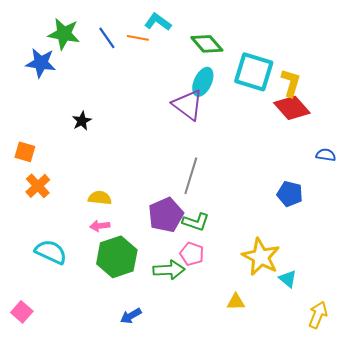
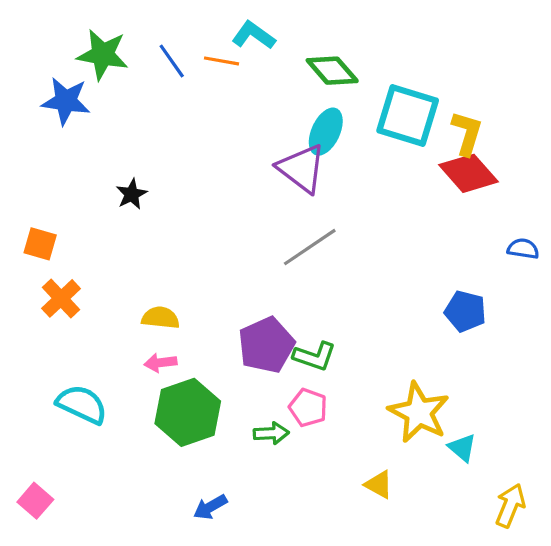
gray line: (191, 176) -> (310, 247), moved, turned 39
green arrow: (169, 270) -> (271, 433), size x0.7
yellow triangle: (236, 302) -> (379, 485), turned 30

